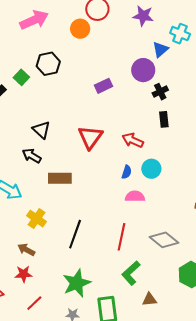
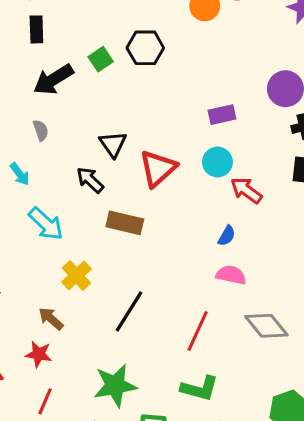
purple rectangle: (104, 86) -> (222, 115), moved
red triangle: (90, 137) -> (158, 168), moved
cyan circle: (151, 169) -> (217, 162), moved
gray diamond: (164, 240) -> (266, 326), moved
green L-shape: (131, 273) -> (200, 388), turned -135
red line: (34, 303) -> (45, 401), turned -36

